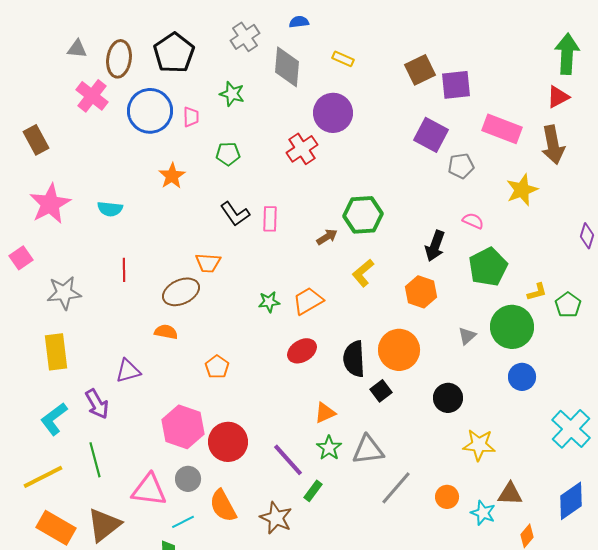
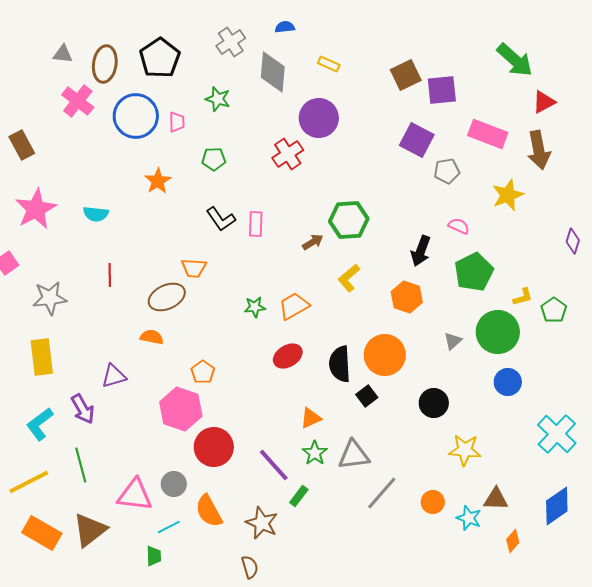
green arrow: (567, 54) -> (515, 60), moved, turned 129
pink hexagon: (183, 427) -> (181, 409), moved

